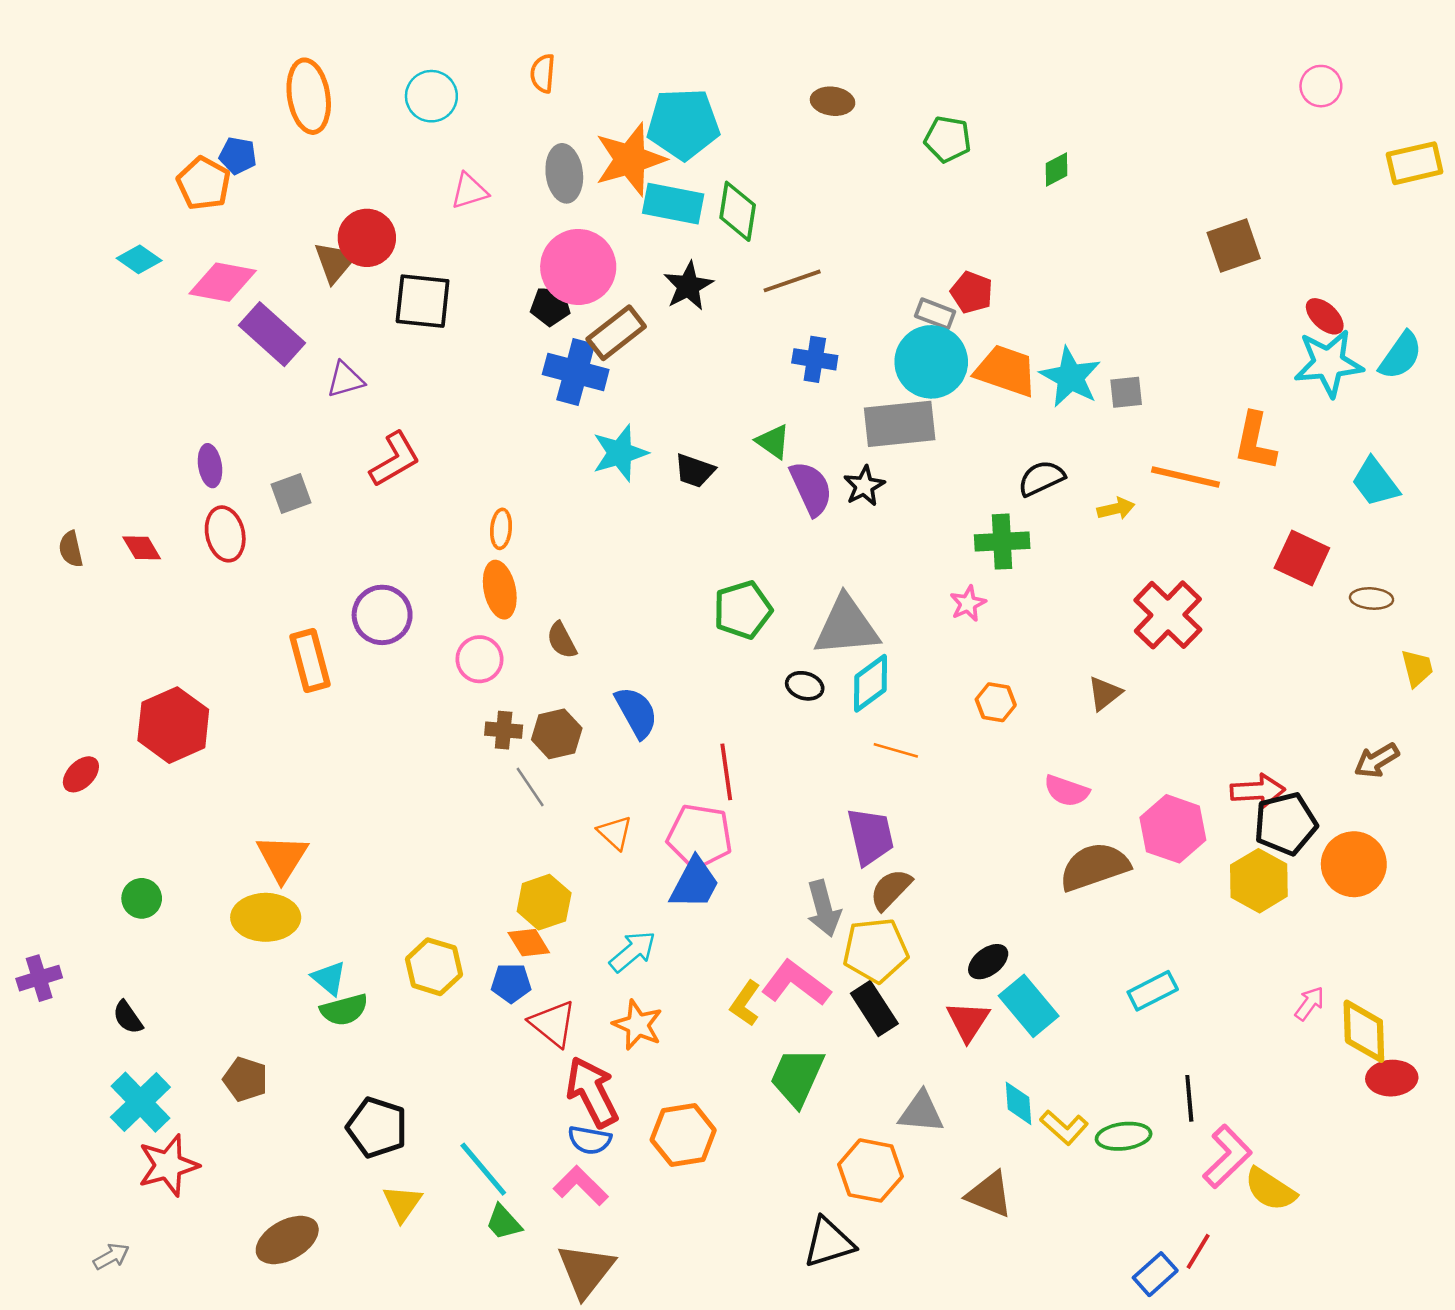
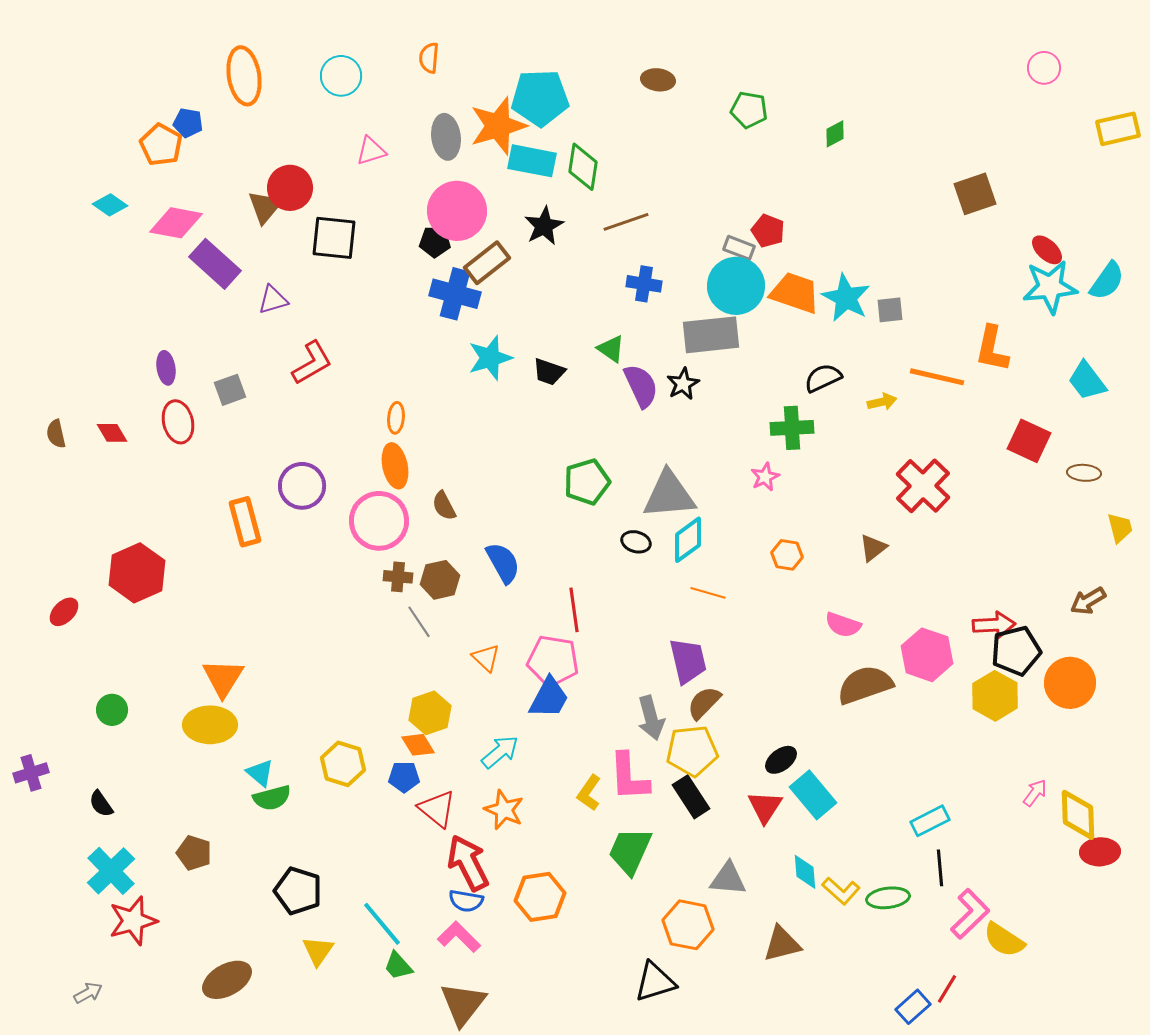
pink circle: (480, 659) -> (379, 521), size x1.6
pink L-shape: (796, 983) -> (629, 777), turned -130
cyan rectangle: (1153, 991) -> (930, 821), moved
brown triangle: (989, 1194) -> (782, 944), turned -36

